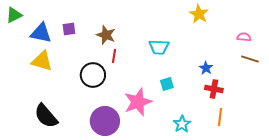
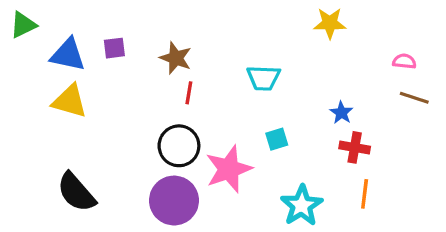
yellow star: (199, 14) -> (330, 23), turned -30
black circle: (93, 75) -> (179, 146), moved
cyan star: (182, 124) -> (302, 205), size x1.4

